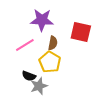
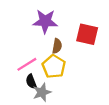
pink line: (25, 45) -> (27, 64), moved
black semicircle: (29, 76) -> (31, 82), turned 48

